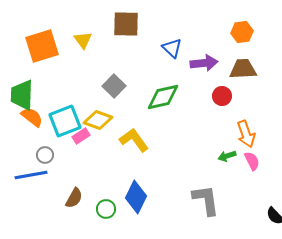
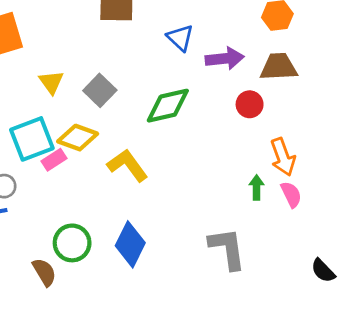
yellow triangle: (83, 40) -> (51, 82), moved
green arrow: (227, 156) -> (257, 187), turned 108
brown semicircle: (74, 198) -> (44, 272), moved, turned -60
green circle: (106, 209) -> (72, 243), moved, size x1.4

